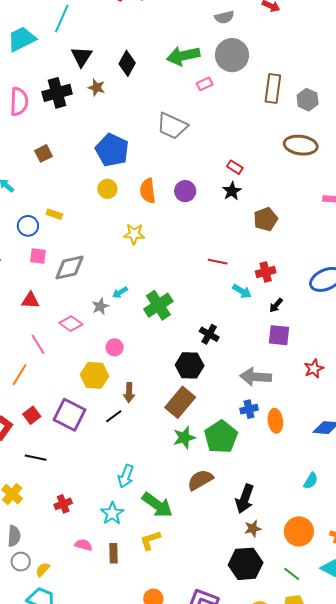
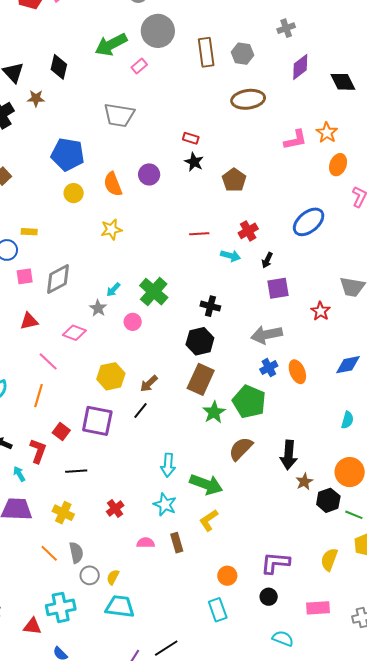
pink circle: (115, 347) -> (133, 322), moved
brown arrow: (129, 393) -> (149, 384), turned 60
black hexagon: (246, 564) -> (328, 500), moved, size x0.7

